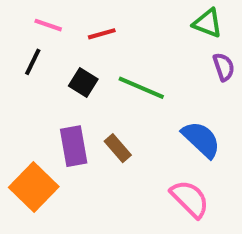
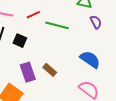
black square: (83, 83) -> (20, 41), moved
green line: (141, 88) -> (57, 25), moved

